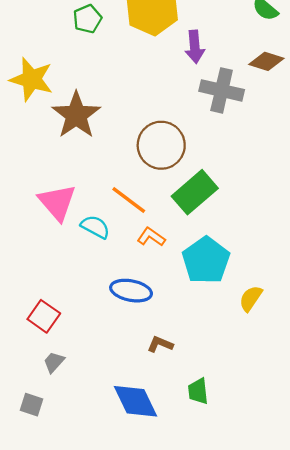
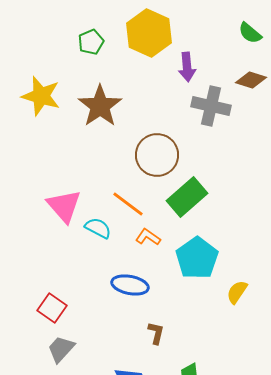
brown star: (76, 115) -> (100, 106), moved
brown L-shape: (160, 344) -> (156, 333), turned 80
gray trapezoid: (54, 362) -> (61, 349), size x1.4

